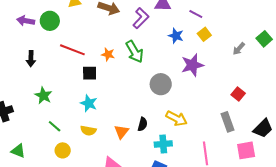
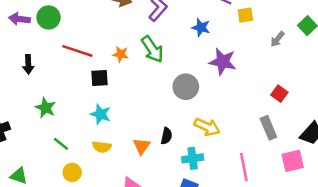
yellow square: (204, 34) -> (245, 15), moved, turned 32
purple star: (192, 65) -> (223, 62), turned 30

